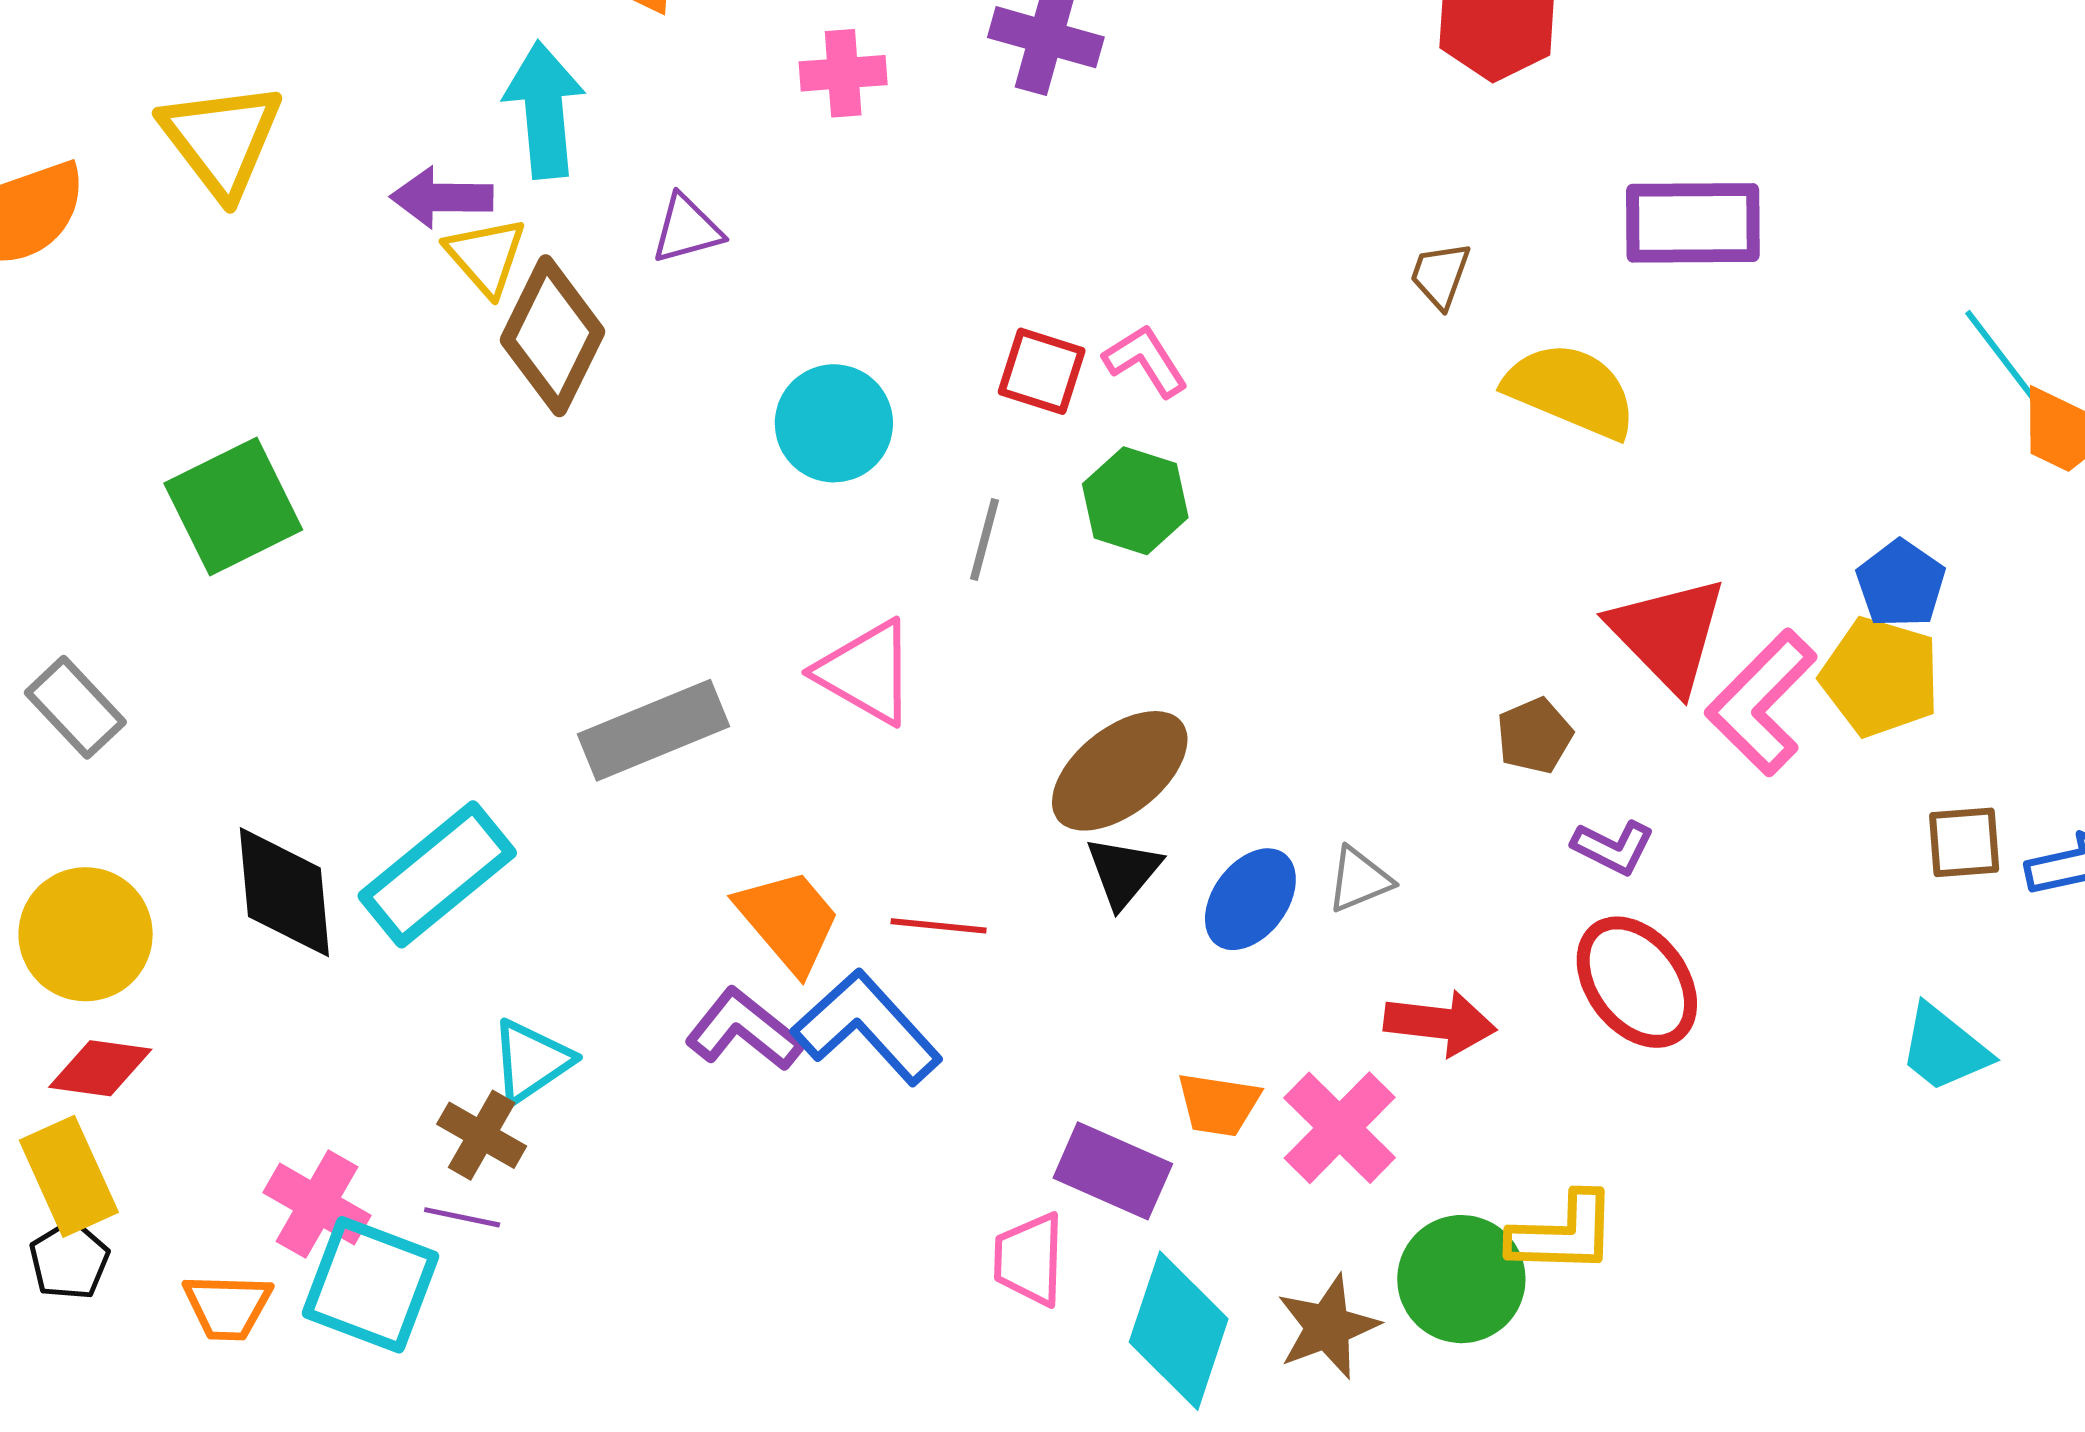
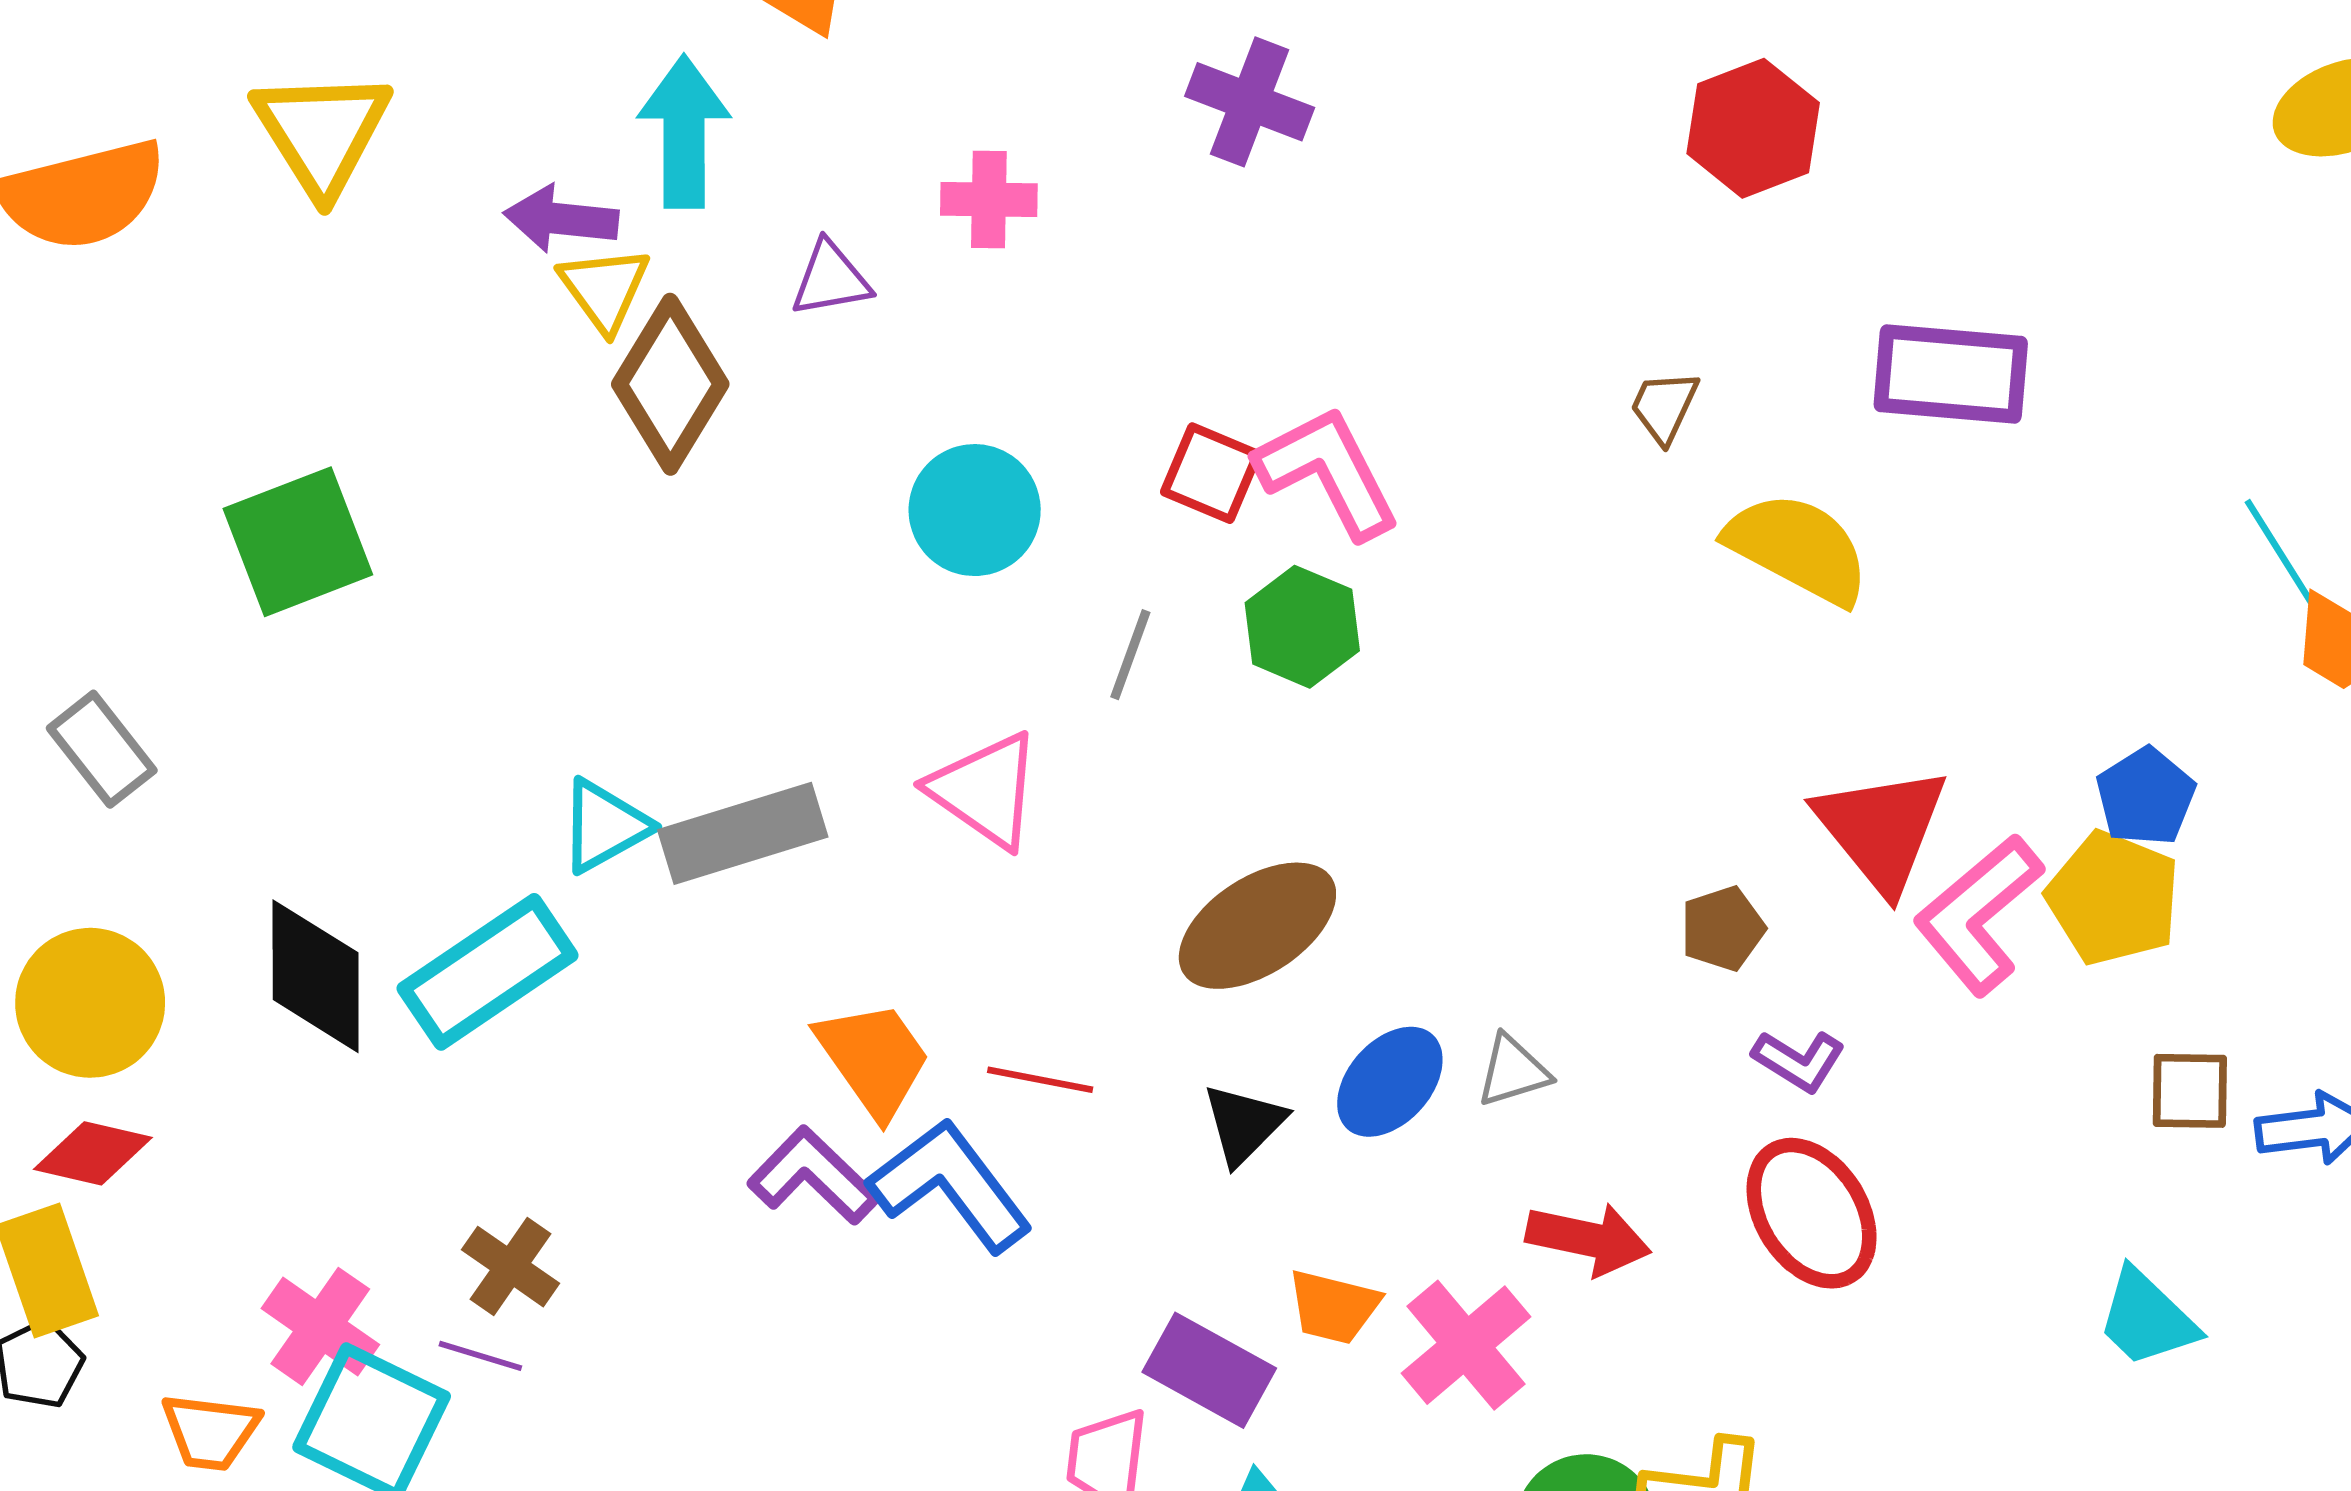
pink cross: (843, 73) -> (989, 199), moved
pink L-shape: (1146, 361) -> (1328, 472), size x1.6
black triangle: (1123, 872) -> (1244, 1124), moved
cyan triangle: (531, 1061) -> (604, 826), moved

